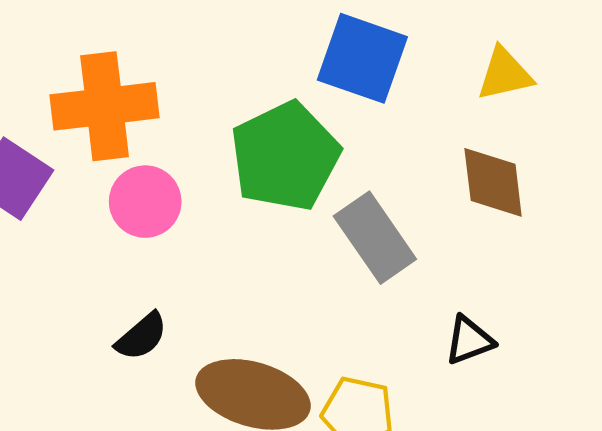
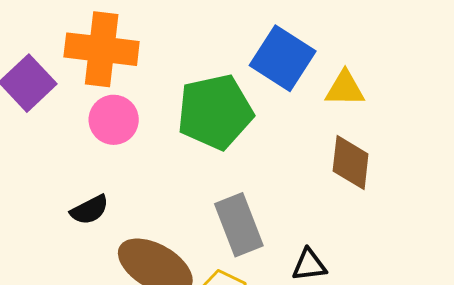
yellow triangle: (505, 74) -> (345, 89), moved
gray rectangle: (375, 238) -> (239, 225), moved

